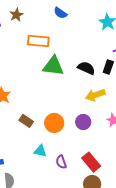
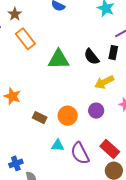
orange rectangle: (38, 41) -> (25, 39), moved, turned 55
black semicircle: (86, 68) -> (92, 57), turned -144
purple semicircle: (61, 162) -> (80, 153), size x1.6

